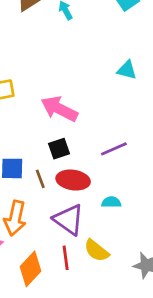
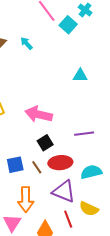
purple line: (114, 149) -> (84, 134), turned 30
cyan semicircle: (111, 202) -> (91, 172), size x1.5

